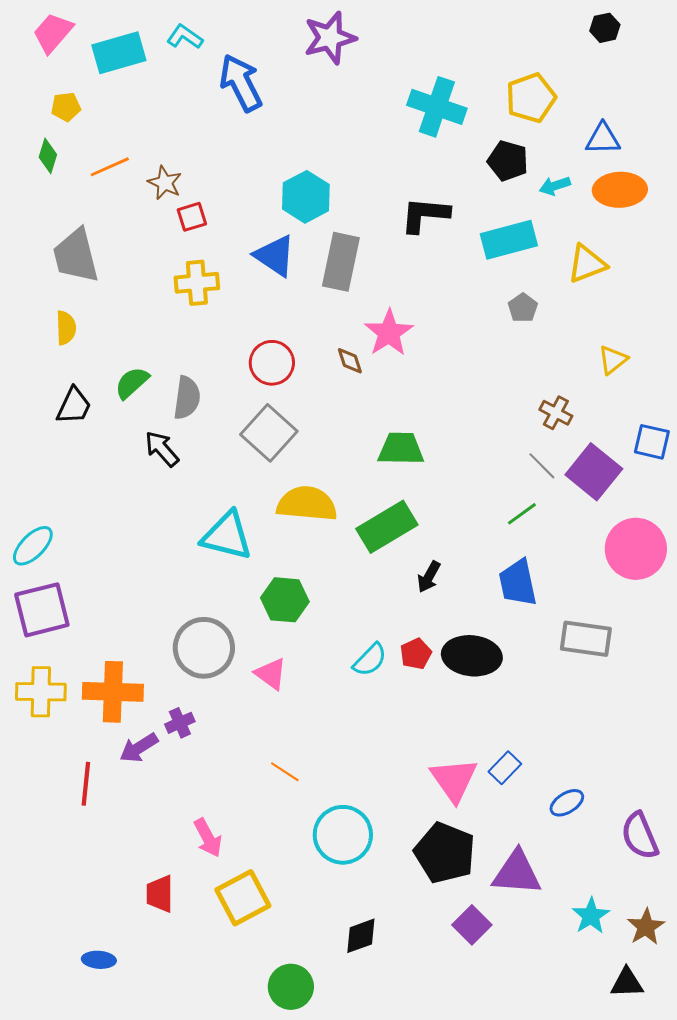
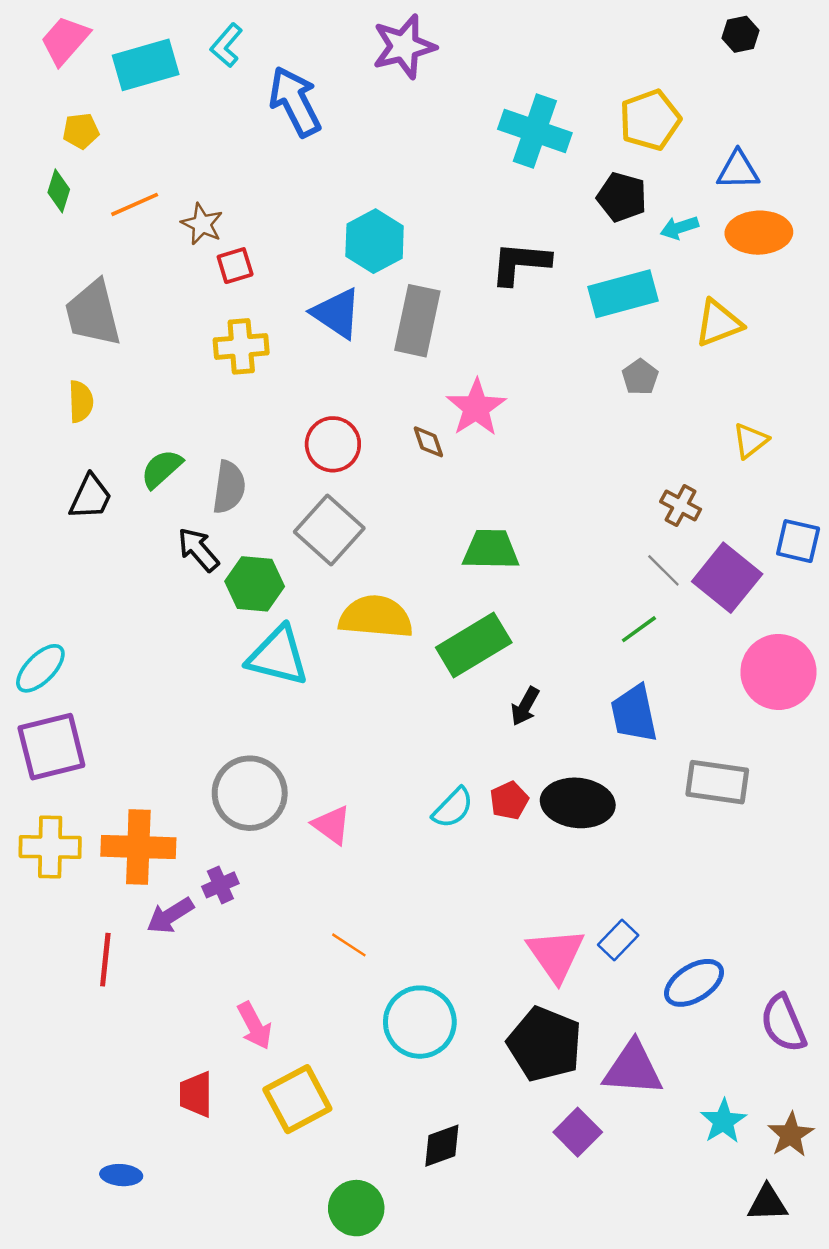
cyan L-shape: (185, 37) -> (226, 45), turned -84
green hexagon: (285, 600) -> (255, 584), moved
blue ellipse: (567, 803) -> (694, 983), size x1.4

